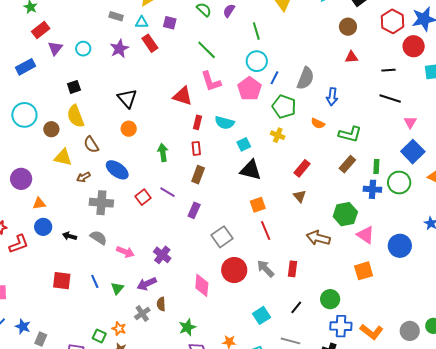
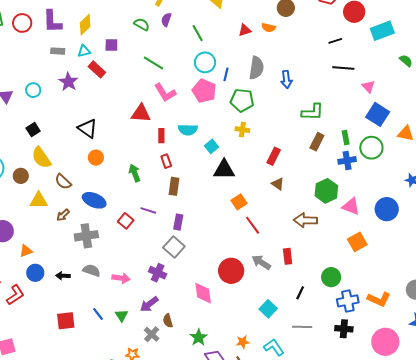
red triangle: (351, 57) -> (245, 30), moved
orange semicircle: (318, 123) -> (269, 28), moved
gray square: (222, 237) -> (174, 247), moved

